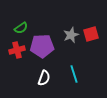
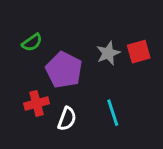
purple pentagon: (42, 46) -> (64, 70), turned 30
red cross: (17, 50) -> (37, 103), moved

